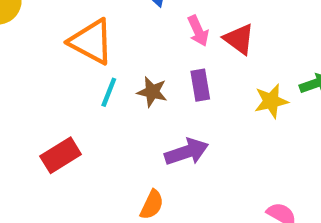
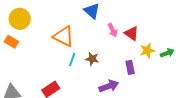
purple rectangle: (200, 85) -> (130, 67), moved
yellow star: (271, 101) -> (147, 51), moved

